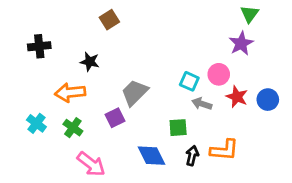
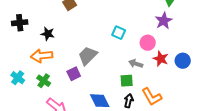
black star: (90, 62) -> (48, 34), moved
cyan square: (189, 81) -> (119, 33), moved
green square: (178, 128) -> (127, 81), moved
orange L-shape: (224, 150) -> (152, 97), turned 55

